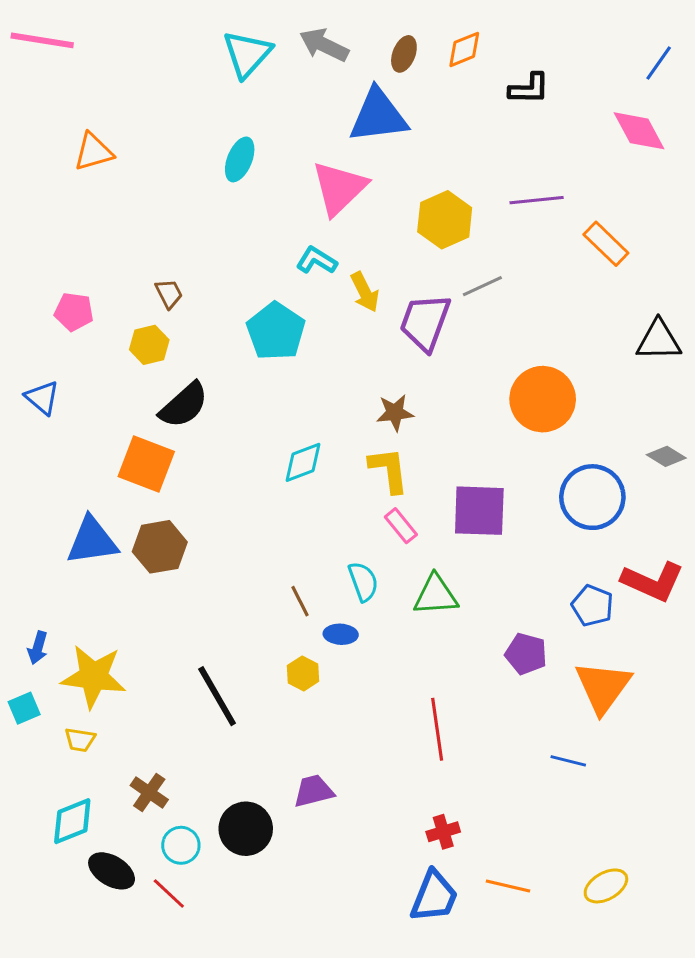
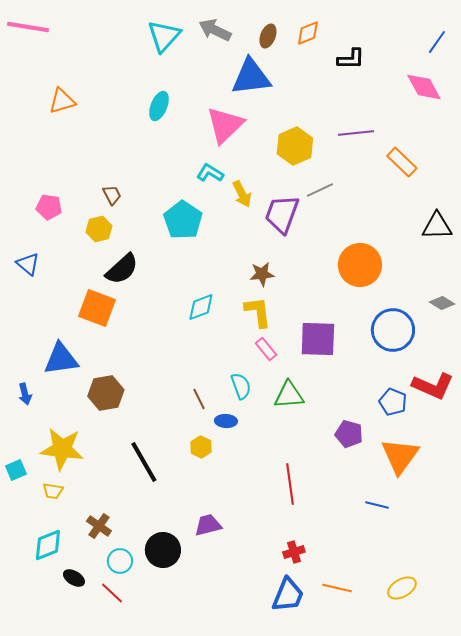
brown hexagon: (160, 547) -> (106, 393), moved
blue arrow: (38, 648) -> (25, 394), moved, turned -30
black ellipse: (112, 871) -> (74, 578), size x0.7

